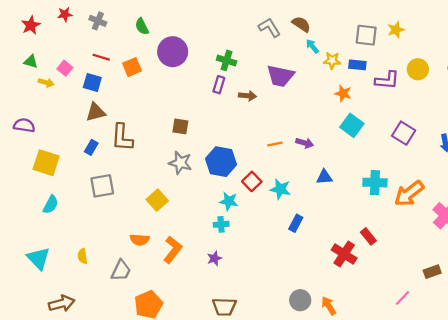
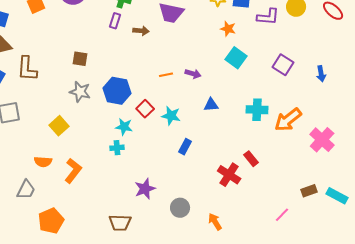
purple star: (214, 258) -> (145, 189), moved, size x1.5
gray circle: (300, 300) -> (180, 208), moved

